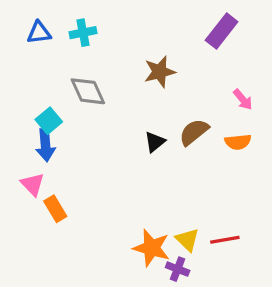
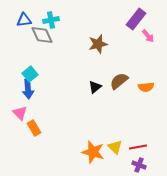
gray diamond: (88, 91) -> (42, 35), moved
pink arrow: (243, 99) -> (148, 36), moved
purple cross: (178, 269) -> (139, 165), moved

